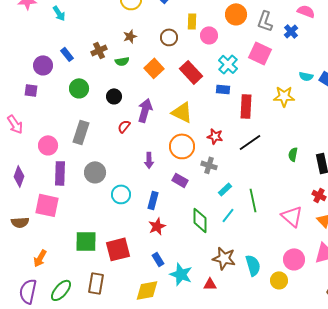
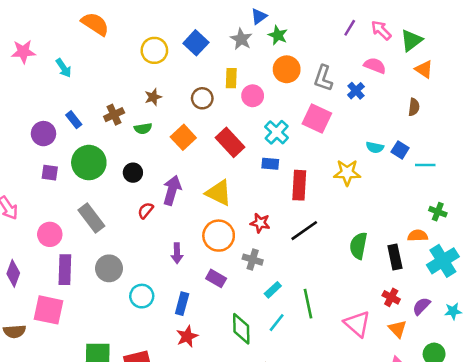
green circle: (79, 88) -> (89, 163), size x1.4
purple square: (31, 90) -> (50, 173), moved
gray rectangle: (81, 132) -> (91, 218), turned -55
green semicircle: (293, 154) -> (358, 246), size x1.5

